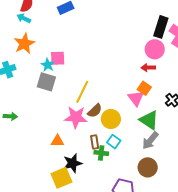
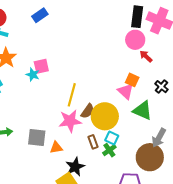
red arrow: (148, 68) -> (146, 56), moved, turned 56
gray square: (46, 82) -> (37, 138), moved
yellow circle: (111, 119) -> (105, 116), size x1.4
gray arrow: (150, 141) -> (159, 138), moved
green cross: (101, 153) -> (109, 150), moved, turned -32
brown circle: (148, 167) -> (150, 157), size x1.4

